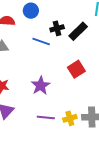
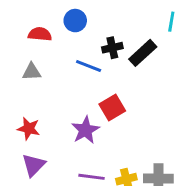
red square: (76, 69) -> (112, 107), moved

